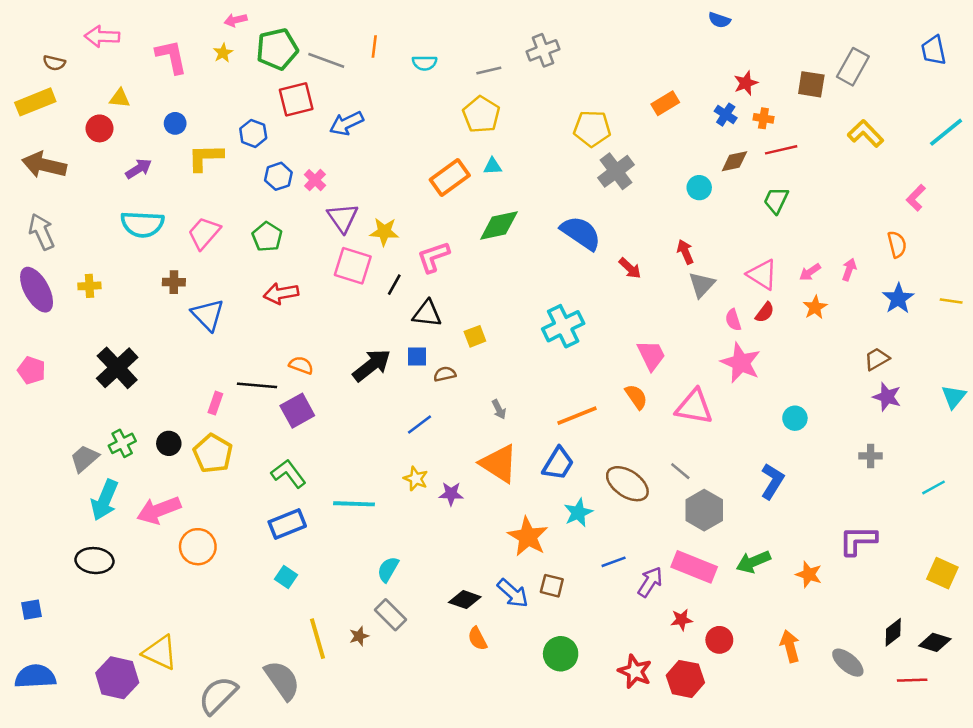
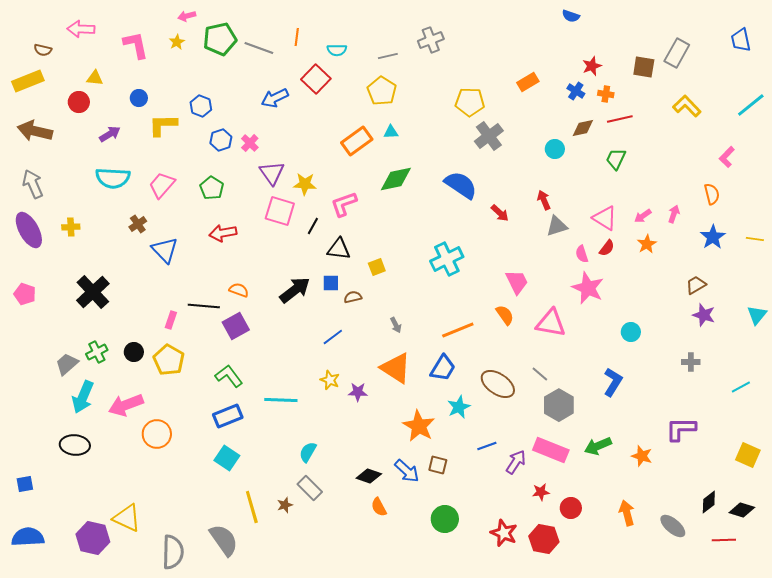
red square: (296, 99) -> (316, 79), moved, turned -32
brown cross: (174, 282) -> (138, 224), turned -36
gray triangle: (702, 285) -> (557, 226), turned 30
cyan square: (286, 577) -> (227, 458), size x1.4
gray semicircle: (218, 695) -> (173, 552), turned 136

